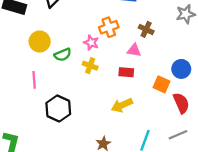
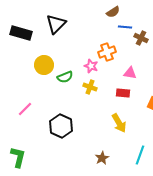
brown cross: (146, 29) -> (141, 38), moved
pink line: (34, 80) -> (25, 109), moved, turned 49
yellow arrow: (122, 105) -> (119, 123), turned -96

